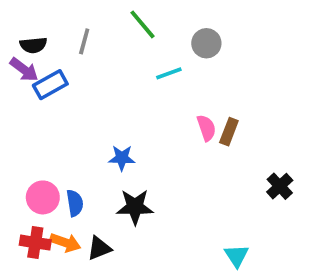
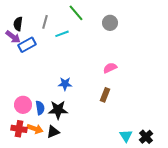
black semicircle: (33, 45) -> (18, 24), turned 104
cyan line: (169, 73) -> (62, 34), moved
pink semicircle: (206, 128) -> (110, 68), turned -96
brown rectangle: (229, 132) -> (105, 95), moved
black cross: (280, 186) -> (146, 137), moved
black star: (135, 207) -> (58, 110), moved

